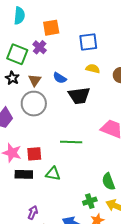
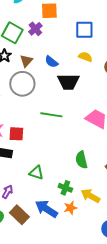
green line: (71, 142) -> (51, 115), moved
green triangle: (53, 174) -> (36, 173), moved
green semicircle: (108, 182) -> (81, 160), moved
green cross: (90, 201) -> (65, 188), turned 32

